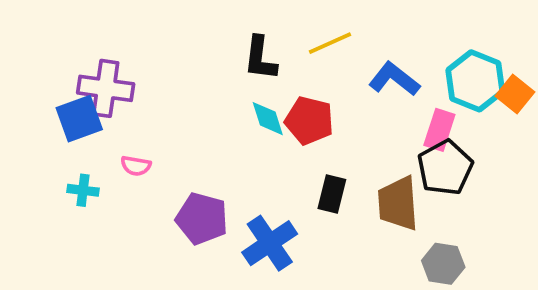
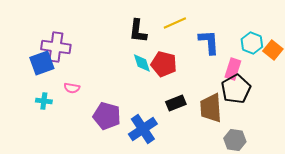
blue L-shape: (394, 79) -> (209, 42), turned 48
cyan hexagon: (475, 81) -> (252, 43), size x0.7
black rectangle: (332, 194) -> (176, 103), turned 54

